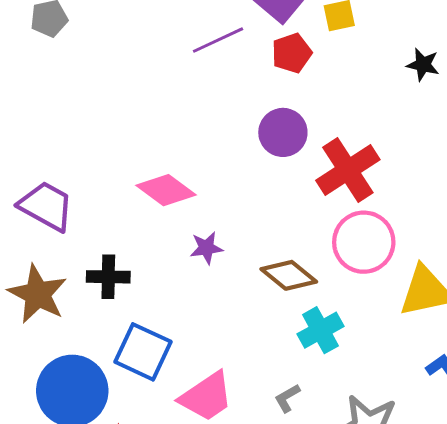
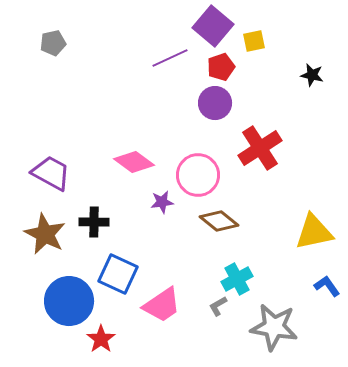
purple circle: (283, 132) -> (215, 103), moved
pink circle: (364, 242) -> (198, 175), moved
cyan cross: (320, 330) -> (237, 279), moved

